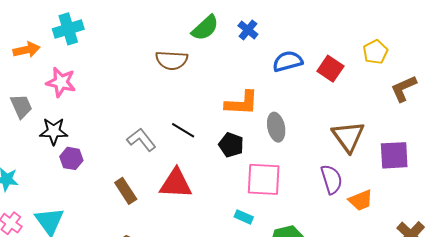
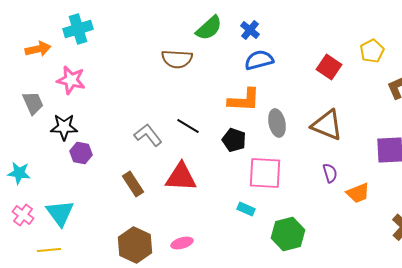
blue semicircle: (288, 61) -> (259, 60), moved
brown triangle: (348, 137) -> (327, 125), moved, turned -32
purple semicircle: (331, 179) -> (330, 173), size x0.7

